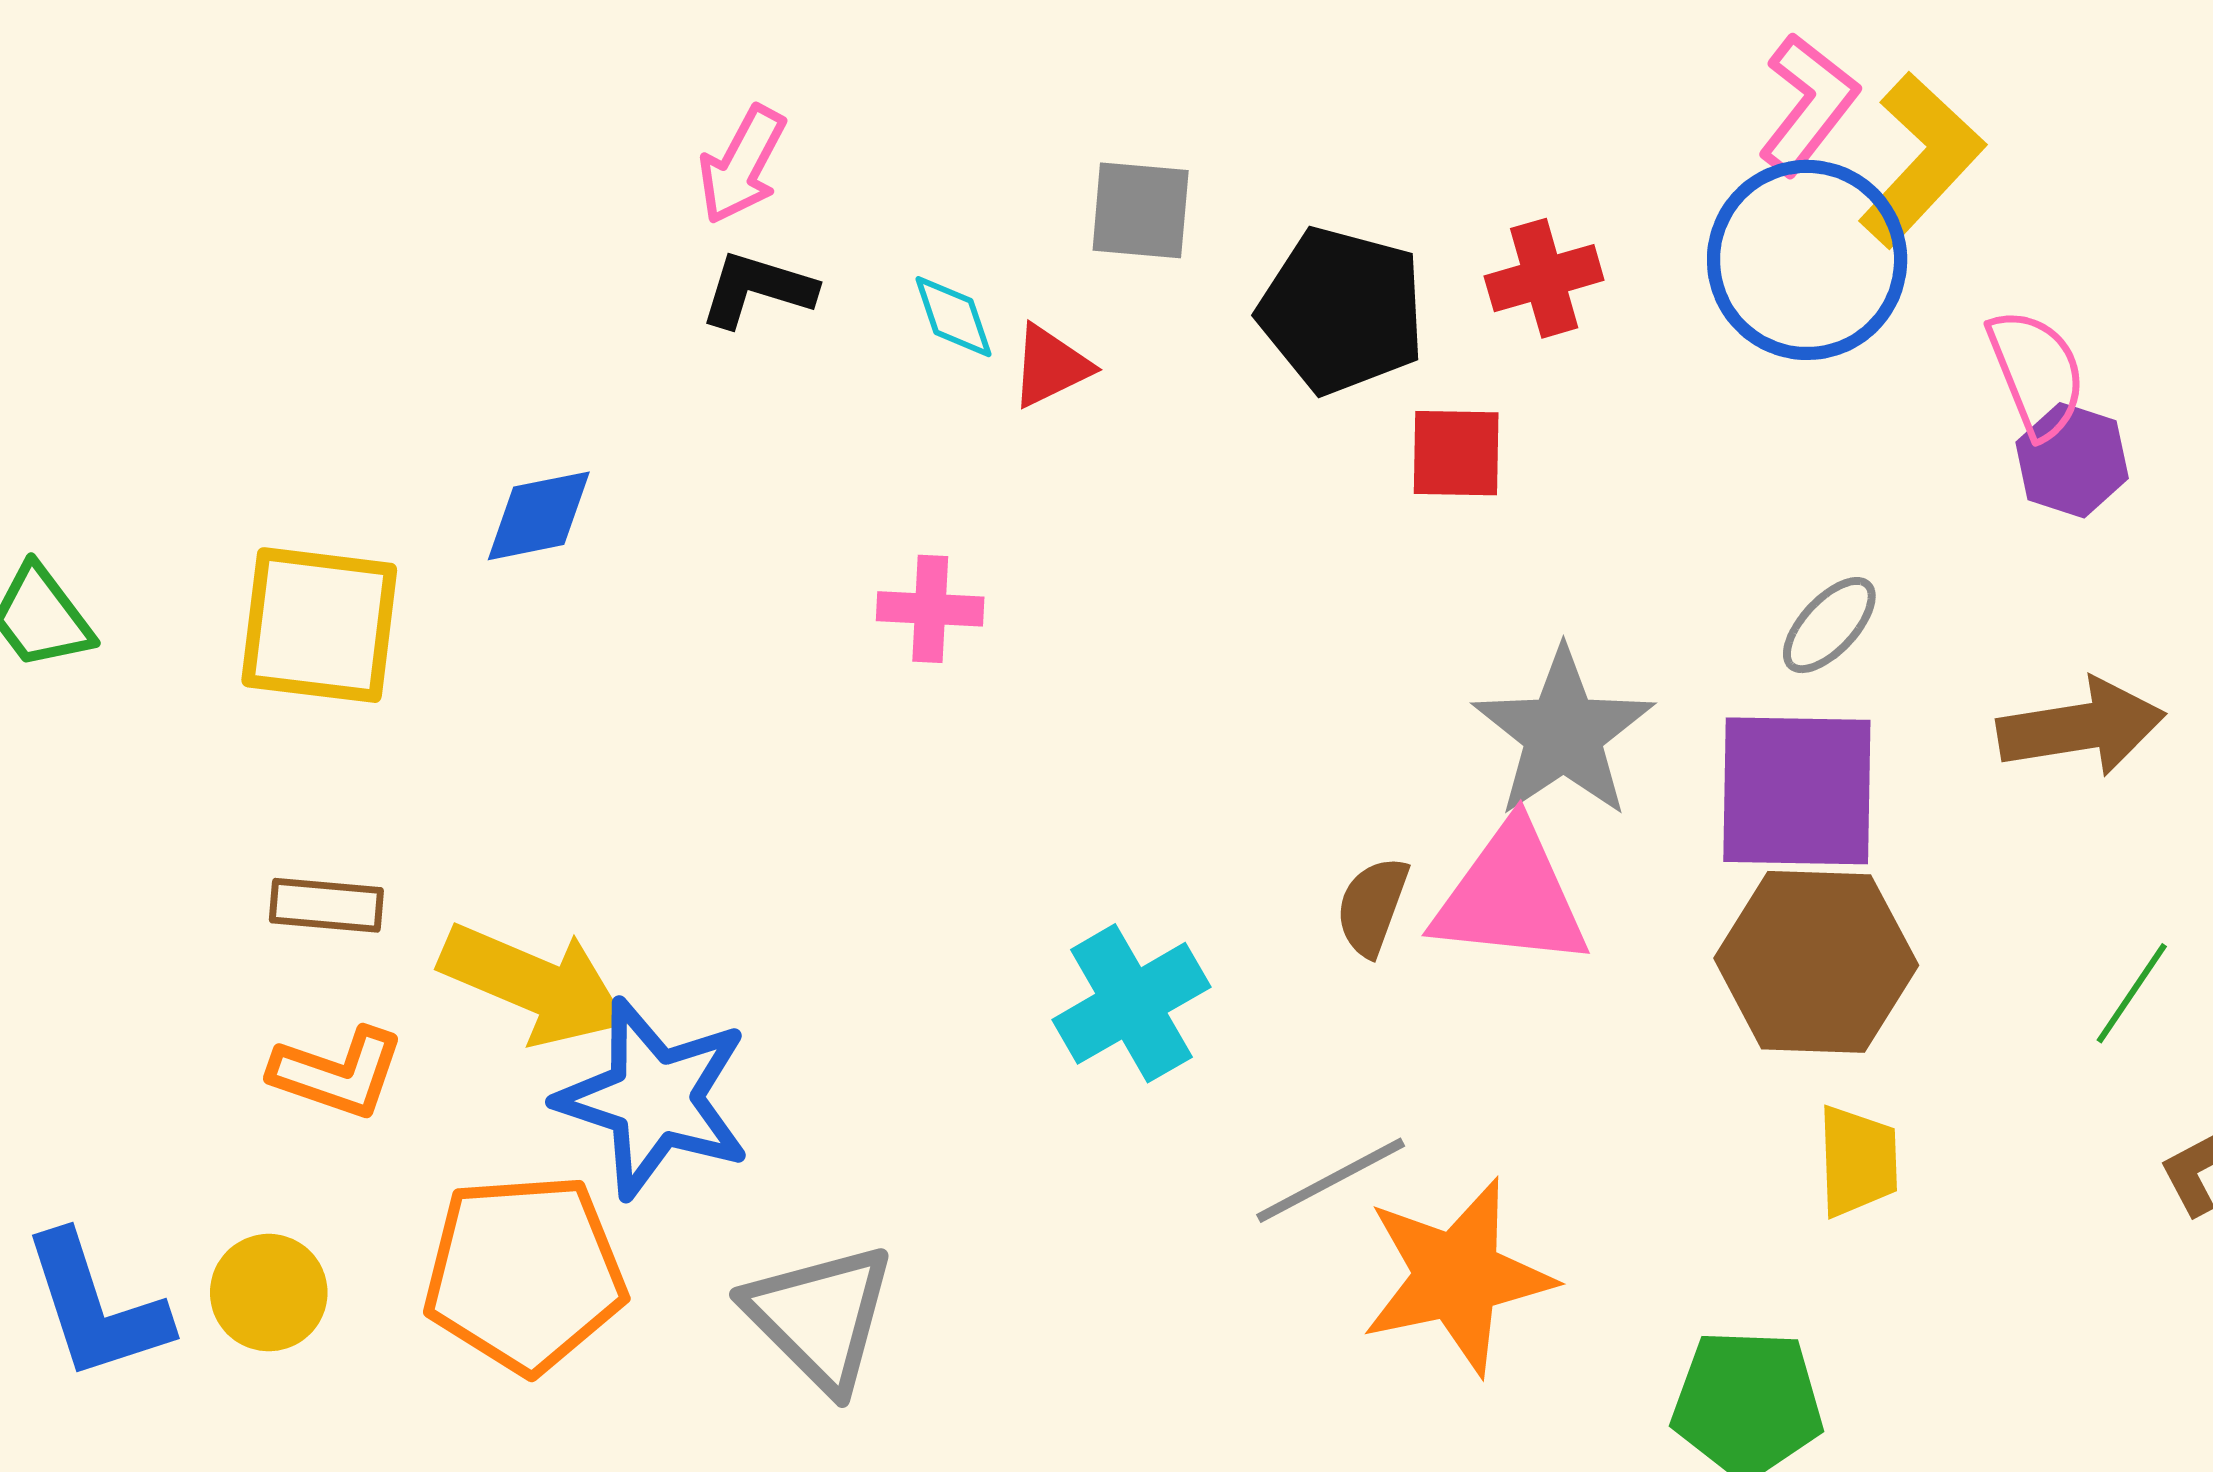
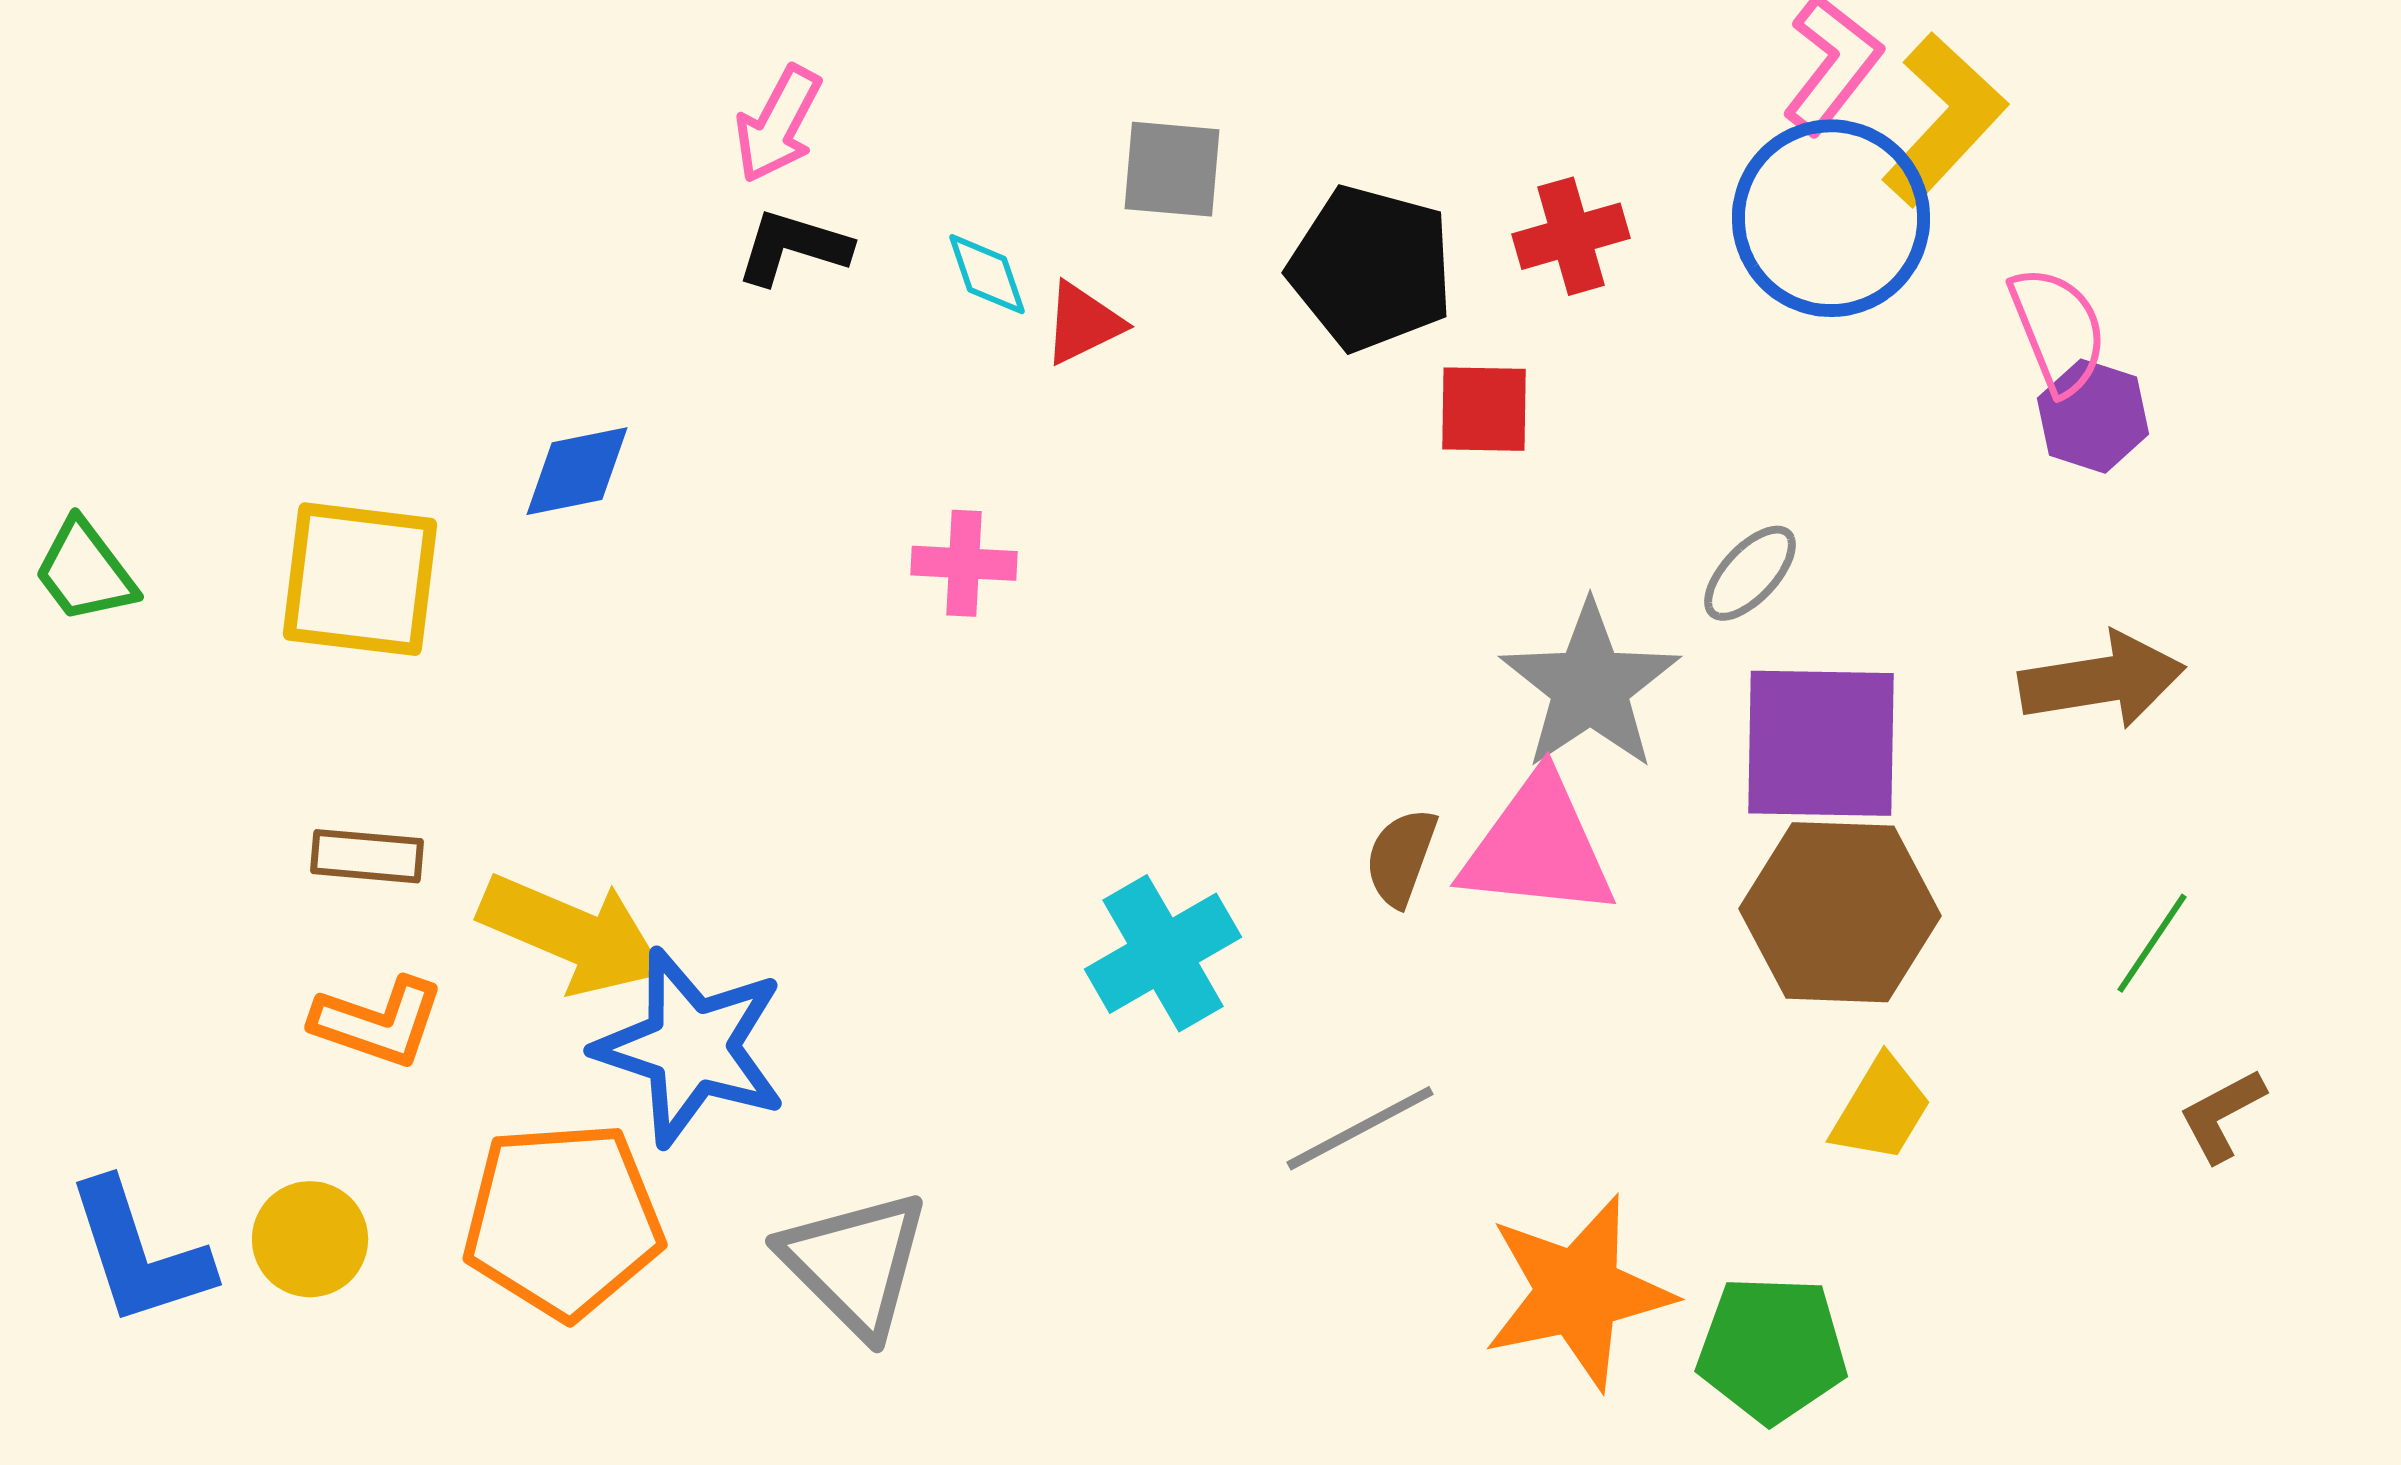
gray ellipse: (1829, 625) -> (1750, 573), moved
yellow trapezoid: (1858, 1161) -> (1881, 1109), turned 33
orange star: (1457, 1276) -> (1578, 1292), moved

